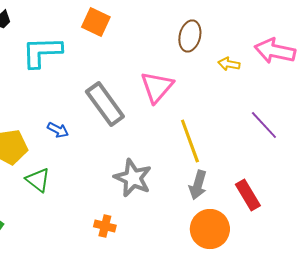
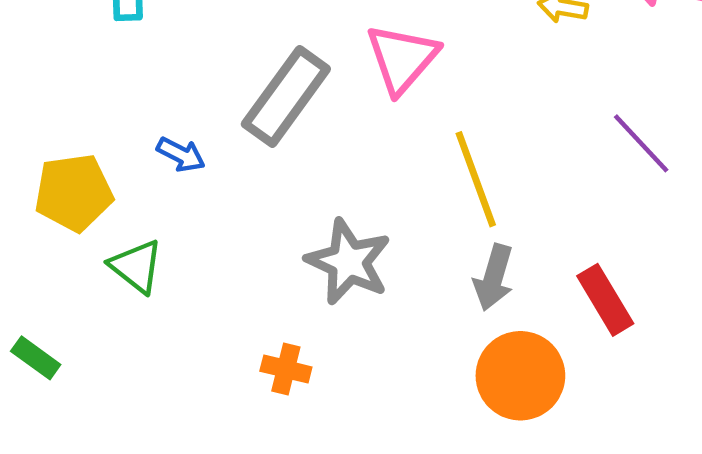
gray rectangle: (105, 104) -> (286, 97), turned 72

